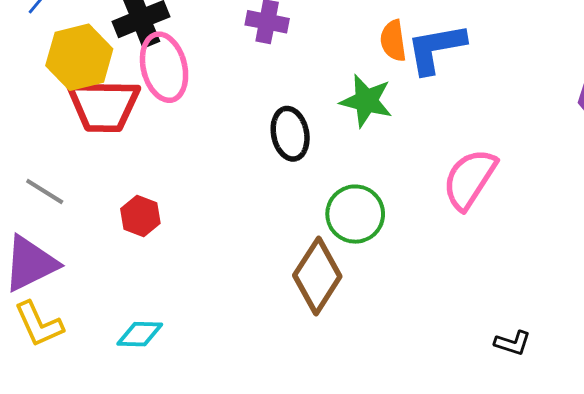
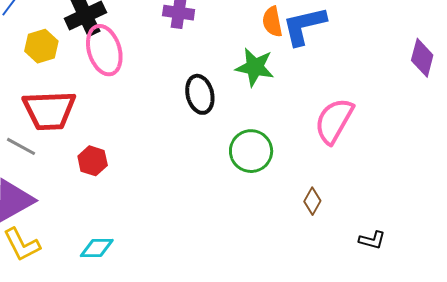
yellow hexagon: (79, 57) -> (41, 46), size x0.7
red trapezoid: (104, 106) -> (49, 110), moved
brown diamond: (317, 276) -> (312, 201), moved, size x0.5

